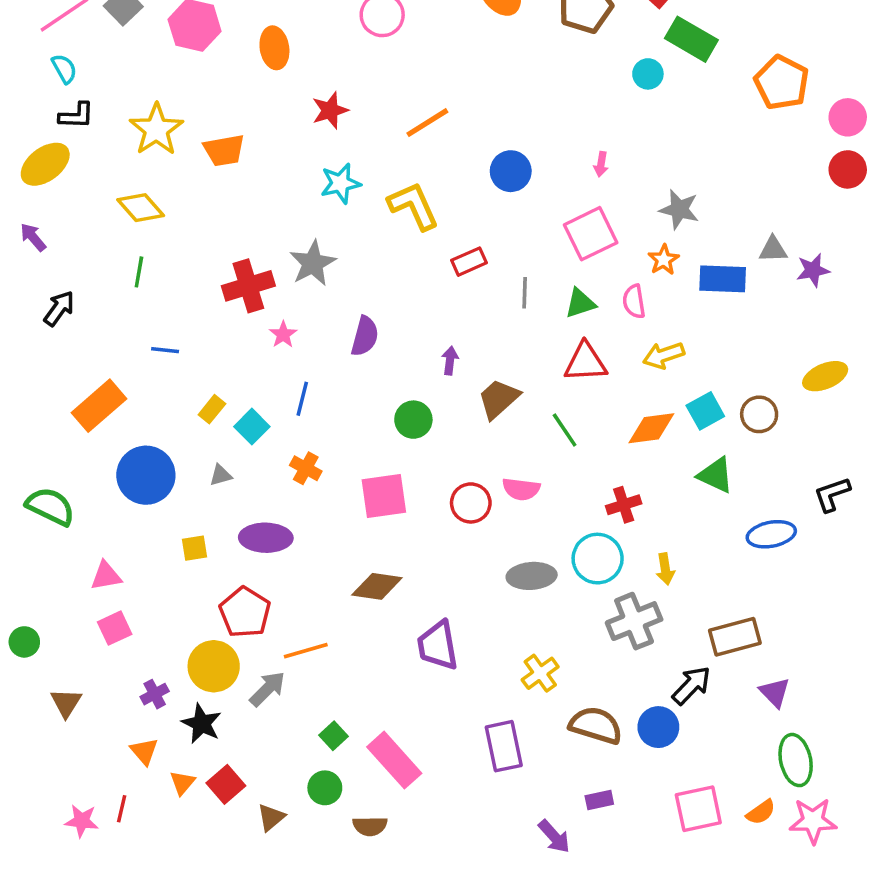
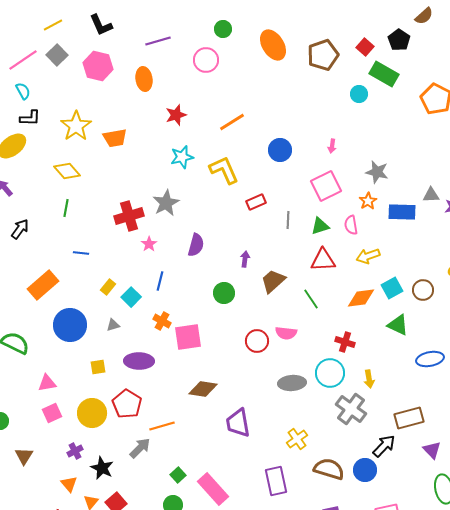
pink square: (384, 496) -> (188, 337), moved
red cross: (624, 505) -> (345, 342), turned 36
gray cross: (634, 621) -> (351, 409), turned -32
yellow circle: (214, 666) -> (92, 413), moved

